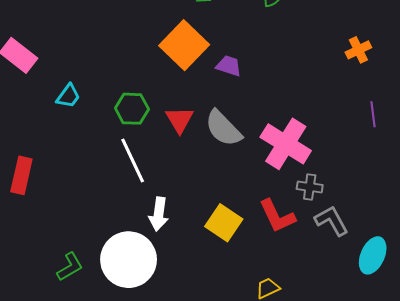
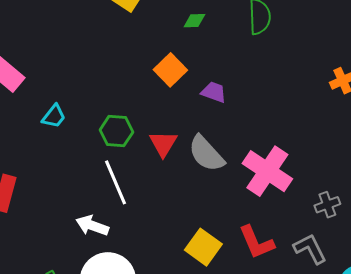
orange square: (184, 45) -> (170, 70), size x0.7
gray cross: (310, 187) -> (327, 205), moved, turned -30
white arrow: (159, 214) -> (92, 226), moved, turned 100

